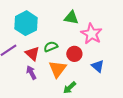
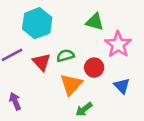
purple arrow: (31, 73) -> (15, 101), moved

